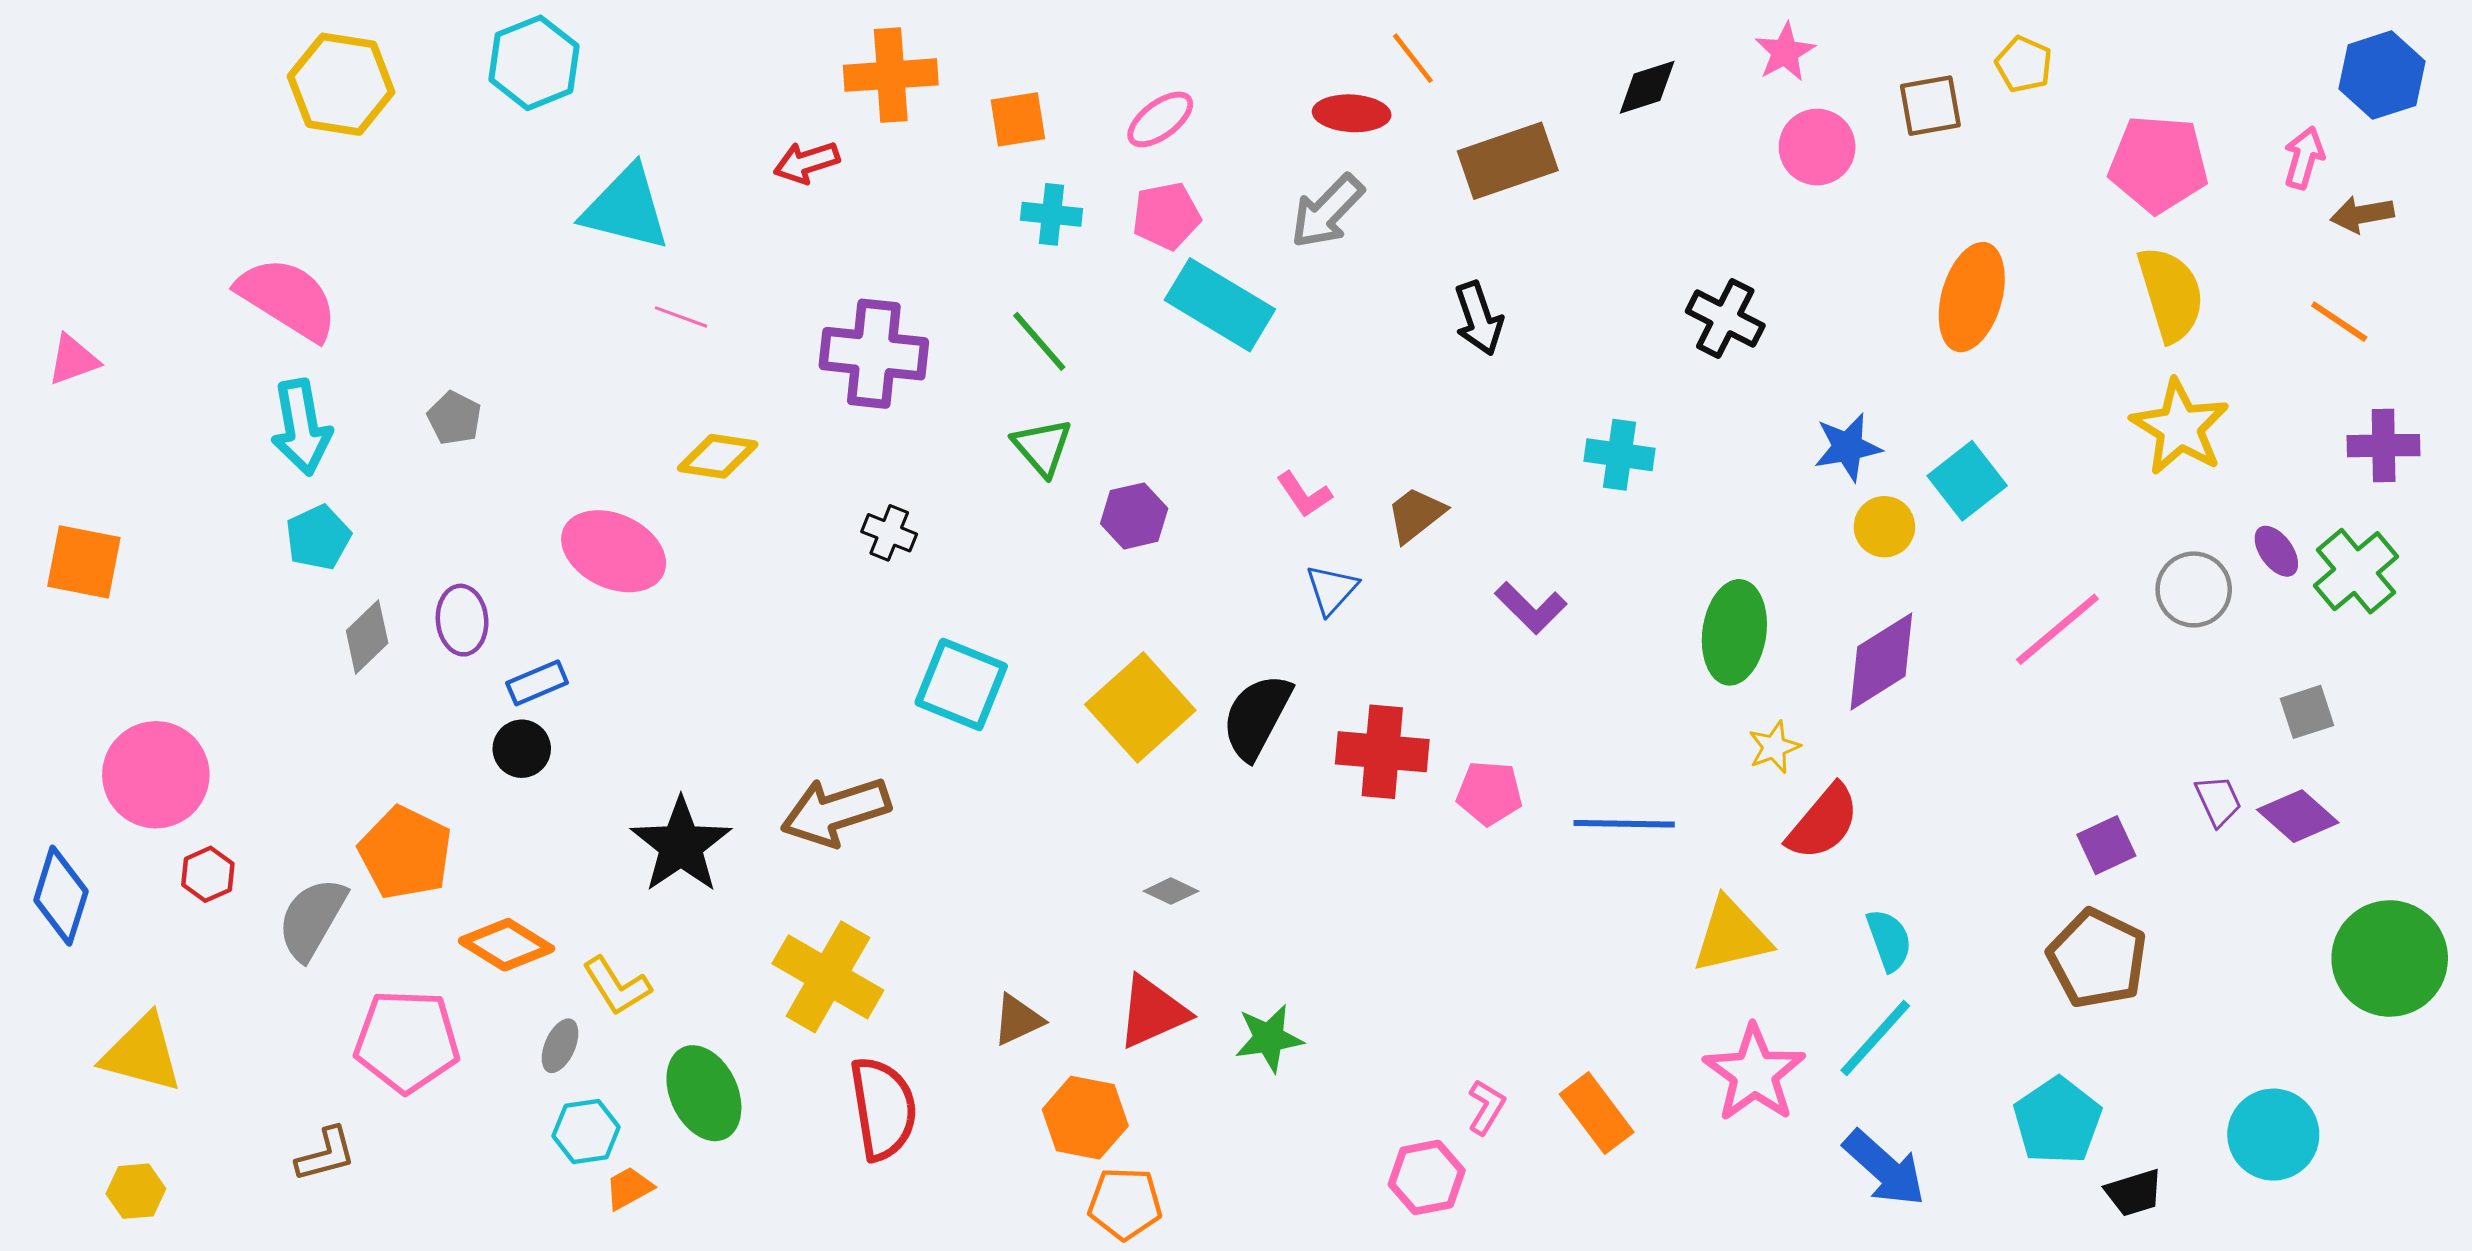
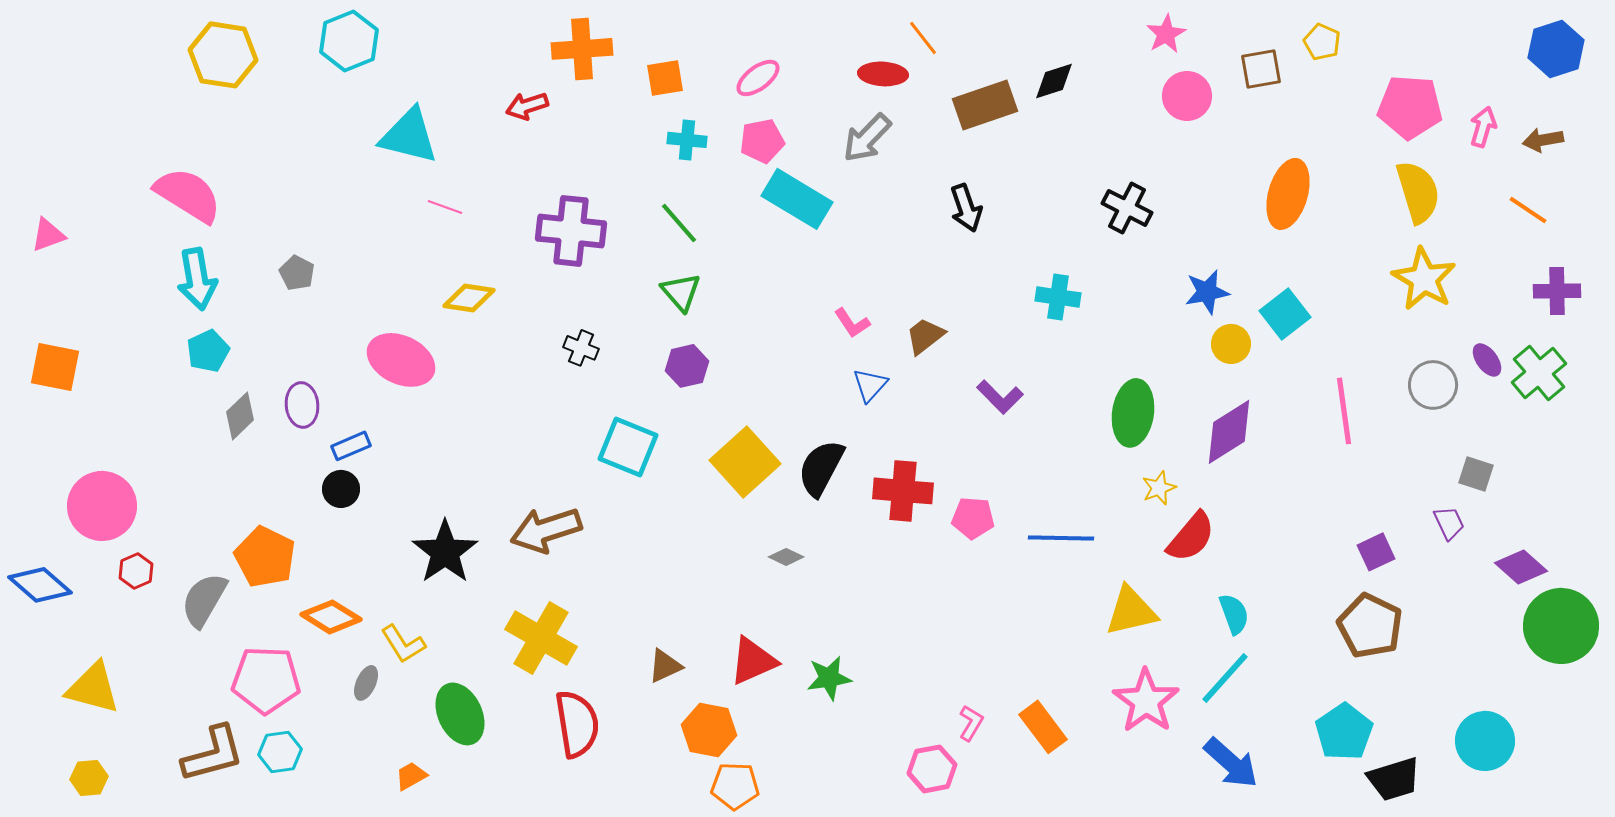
black diamond: (1647, 87) -> (1054, 81), moved
pink arrow: (2304, 158) -> (1483, 127), moved
purple hexagon: (1134, 516) -> (687, 366), moved
pink line: (2057, 629) -> (1344, 411), turned -58
gray square: (2307, 712) -> (1476, 474), moved, turned 36
purple diamond: (2298, 816) -> (1521, 567), moved
gray diamond: (1171, 891) -> (786, 557), moved
blue diamond: (61, 896) -> (40, 585), turned -66
cyan hexagon: (586, 1131) -> (280, 752), moved
brown L-shape: (326, 1154) -> (213, 754), size x1.6
black trapezoid: (2134, 1193) -> (1394, 779), size x1.4

